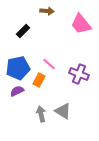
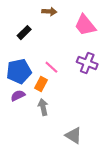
purple cross: (79, 74) -> (87, 63), moved
gray triangle: (63, 111) -> (74, 135), moved
gray arrow: (41, 114) -> (43, 107), moved

